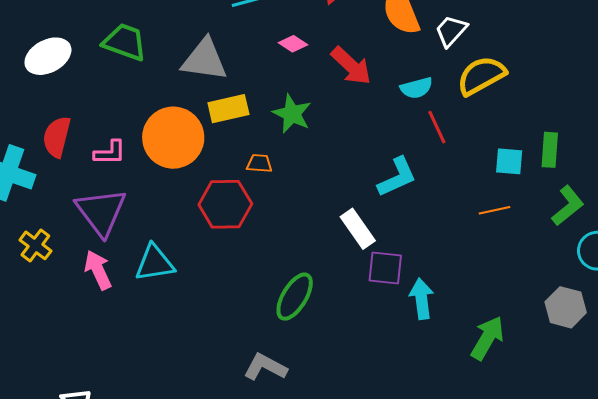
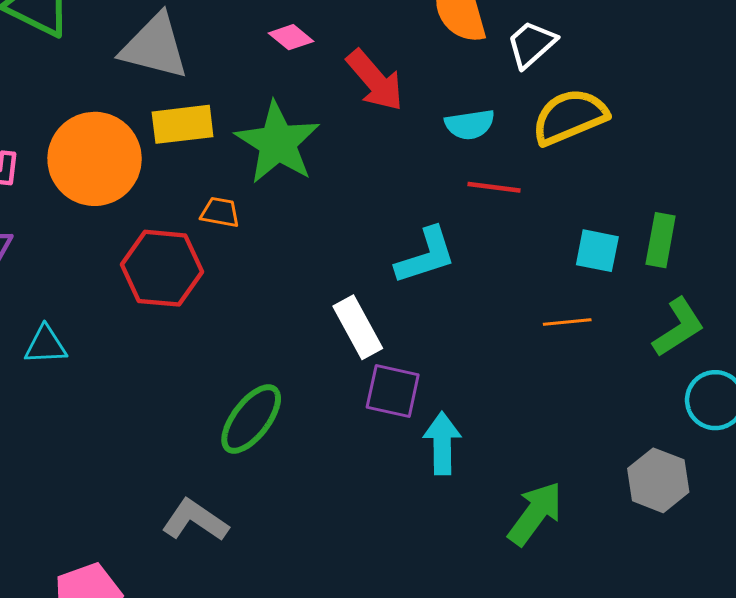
green star: (292, 114) -> (278, 143), size x1.4
red line: (437, 127) -> (494, 187), turned -64
cyan triangle: (155, 263) -> (46, 345), size x0.7

